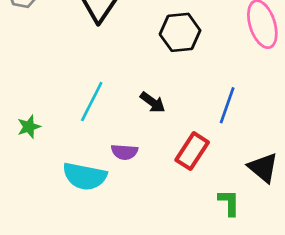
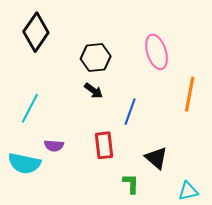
black arrow: (153, 102) -> (94, 91), moved
red rectangle: (192, 151) -> (104, 145), turned -40

